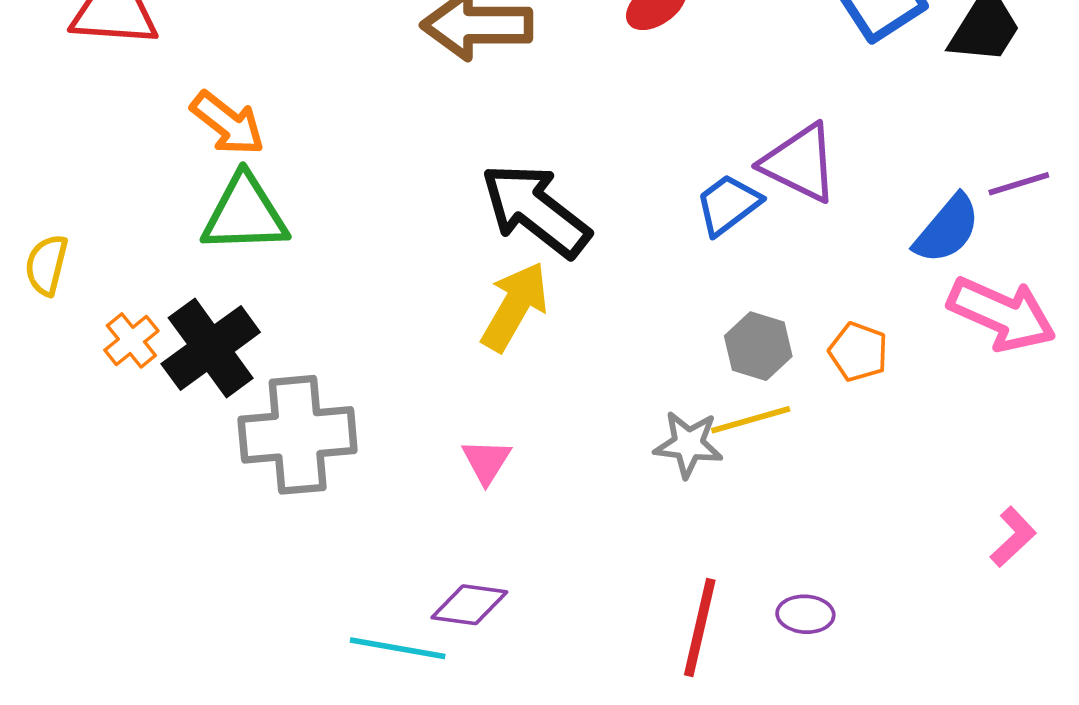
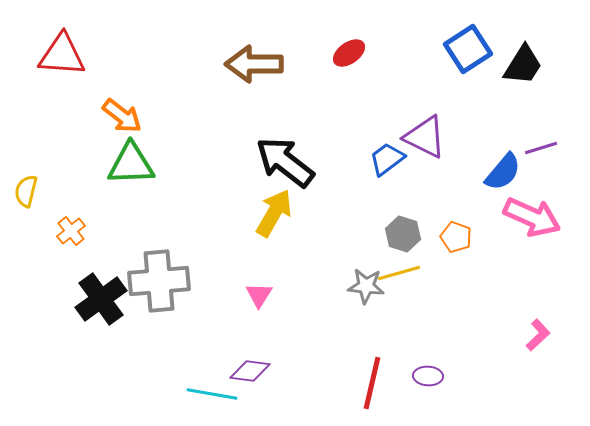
black cross: (211, 348) -> (101, 299), moved

